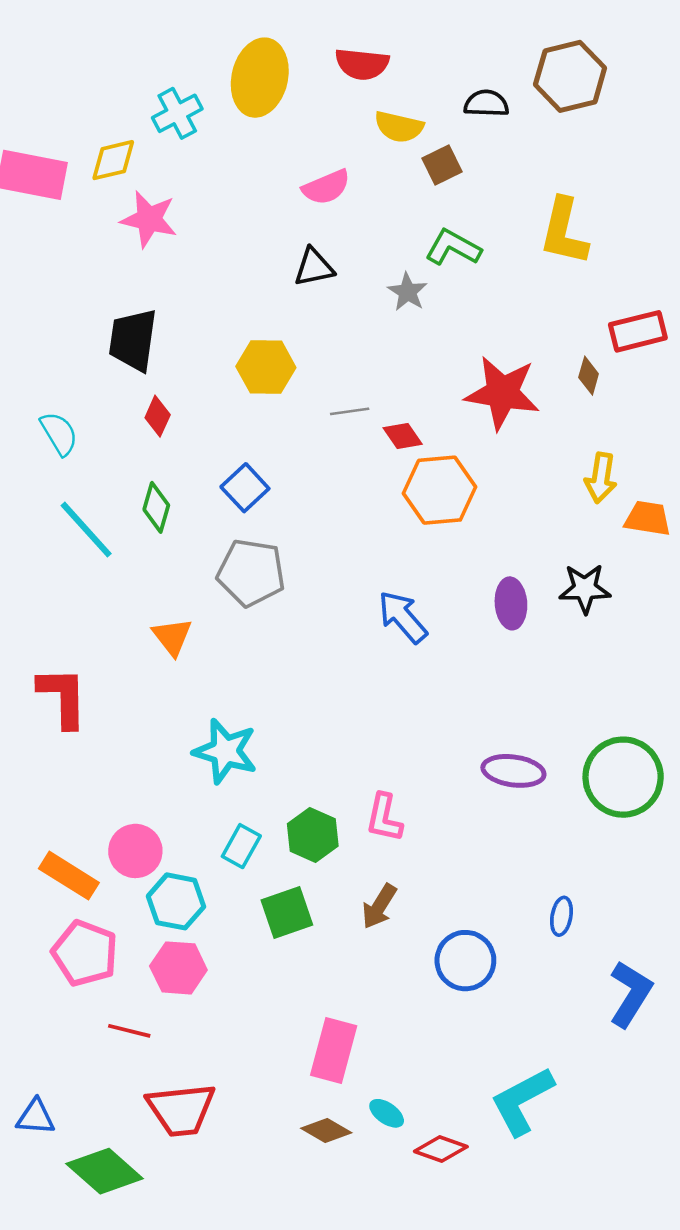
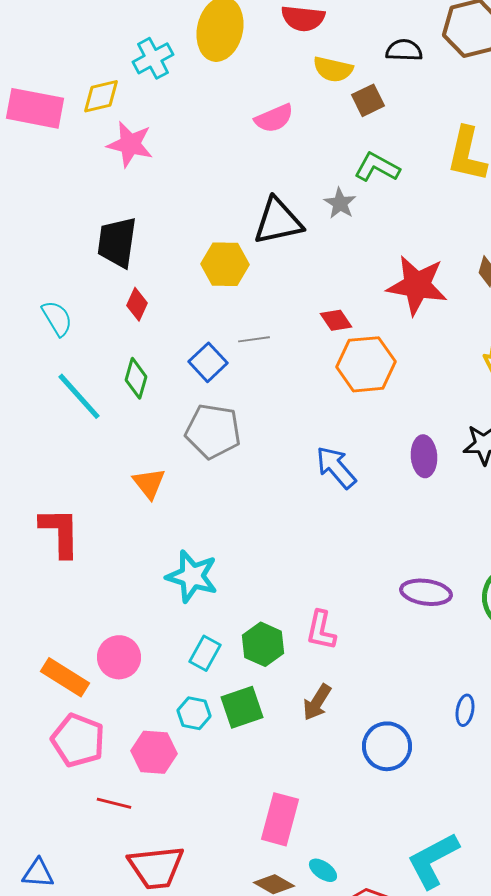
black triangle: (314, 267) -> (278, 221), moved, size x1.5
gray line: (350, 411) -> (254, 339), moved
cyan hexagon: (176, 901) -> (194, 713), moved, size x0.7

